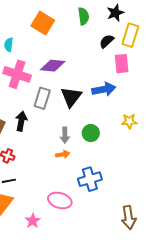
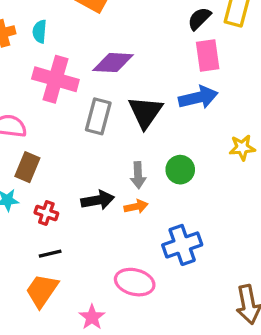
pink rectangle: (122, 64) -> (208, 56), moved
black arrow: (21, 121) -> (98, 200), moved, turned 72

